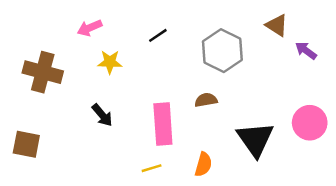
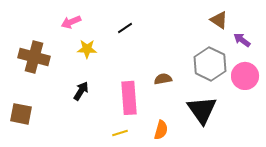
gray hexagon: (222, 51) -> (210, 64), moved
black arrow: (102, 115) -> (81, 91), turned -108
pink circle: (310, 123) -> (245, 76), moved

